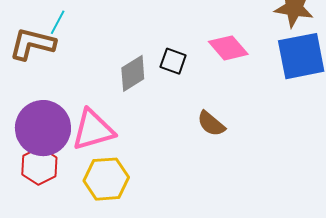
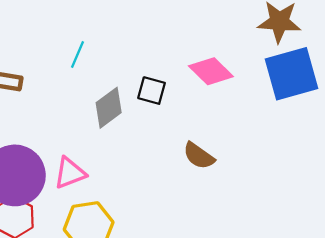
cyan line: (58, 22) -> (78, 55), moved
pink triangle: (93, 130) -> (70, 173), size x0.7

